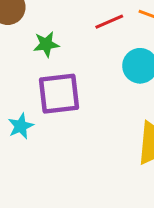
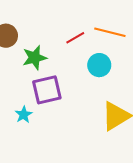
green star: (46, 44) -> (35, 58), size x1.4

